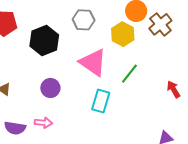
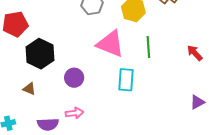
black hexagon: (44, 41) -> (40, 54), moved
green line: (129, 74) -> (148, 47), turned -30

